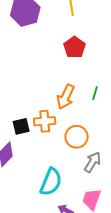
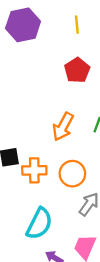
orange cross: (45, 121) -> (34, 170), moved

